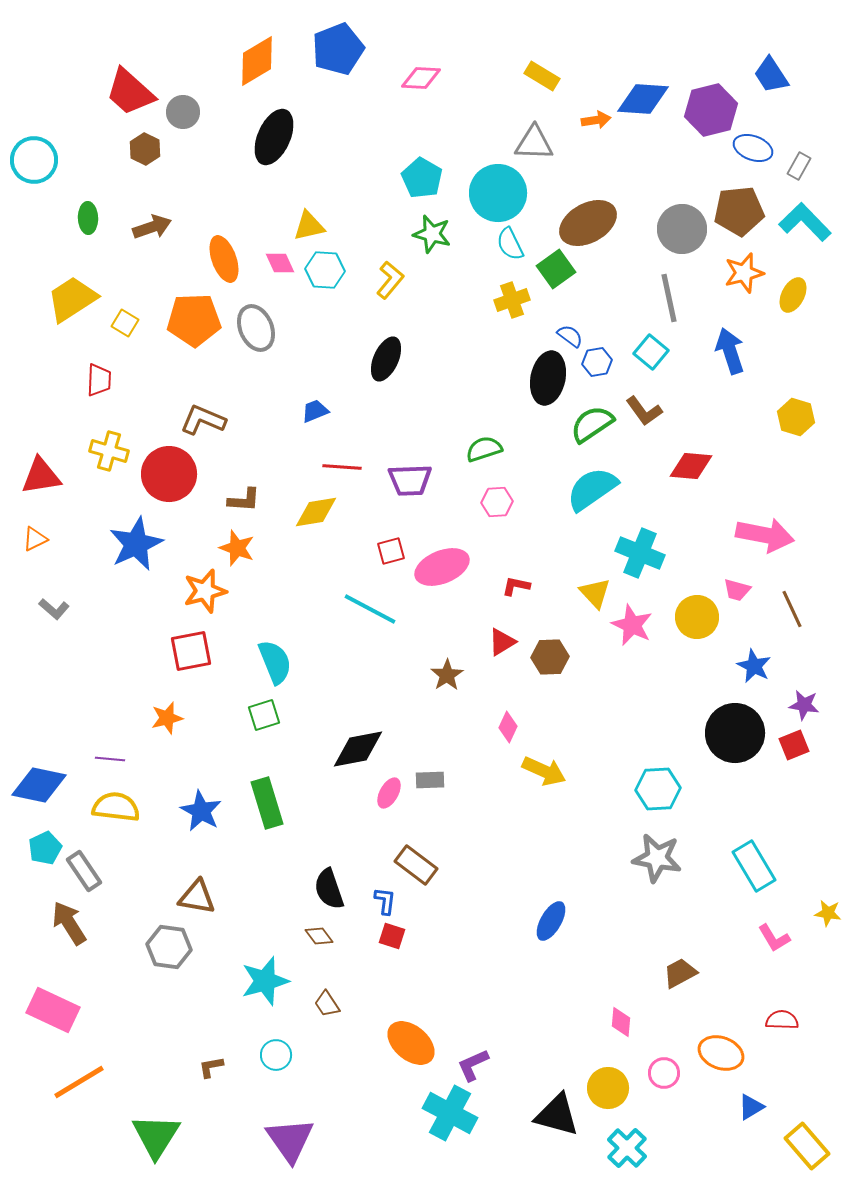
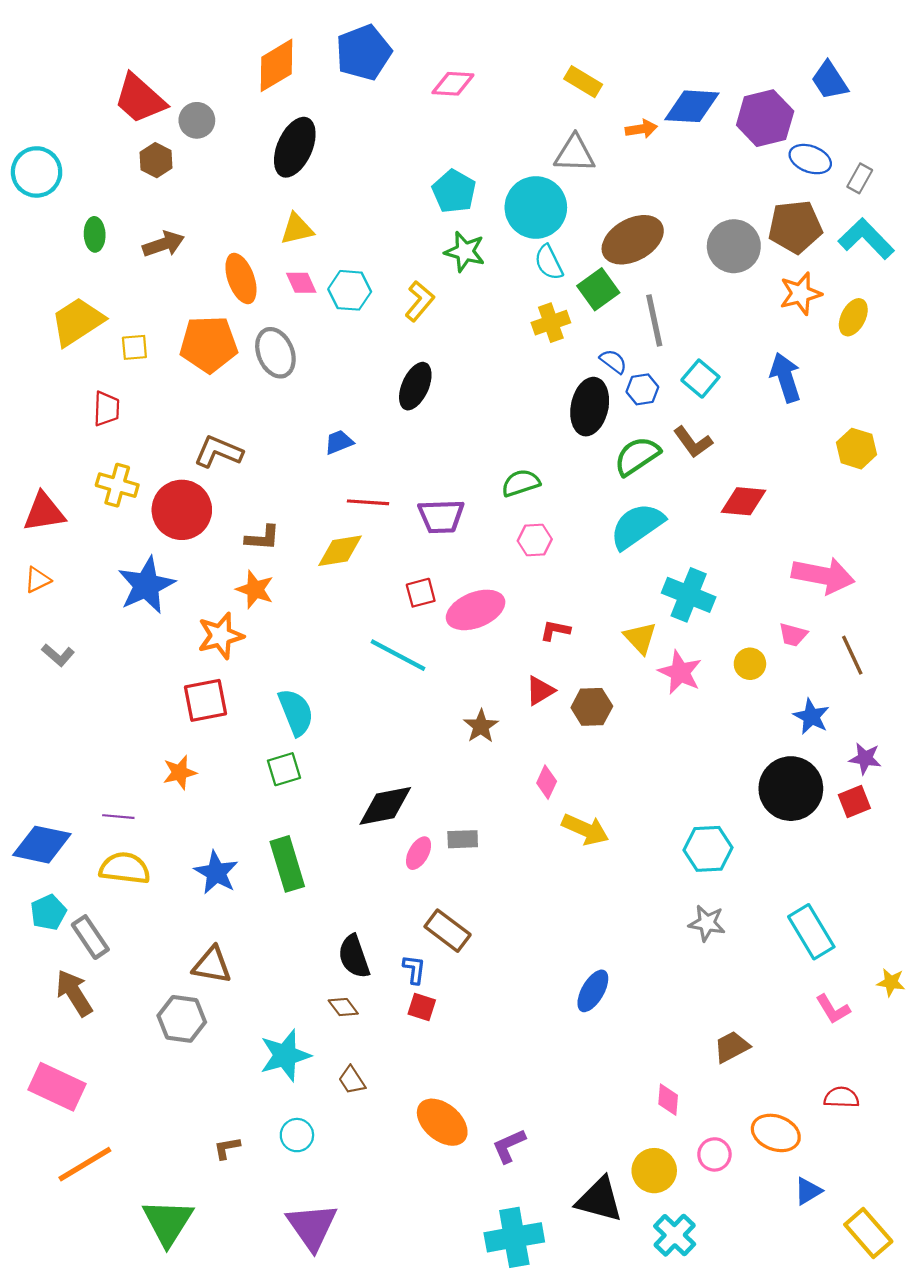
yellow triangle: (309, 226) -> (297, 229), moved
gray line: (669, 298) -> (654, 320), moved
yellow square: (125, 323) -> (134, 347), turned -36
yellow circle: (697, 617) -> (750, 664), size x0.7
gray star: (657, 858) -> (707, 923), size x0.7
cyan cross: (450, 1113) -> (514, 1237), moved, turned -38

